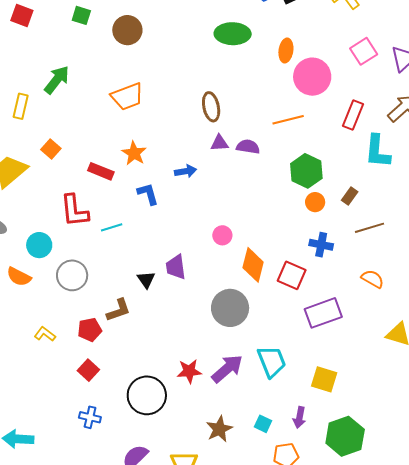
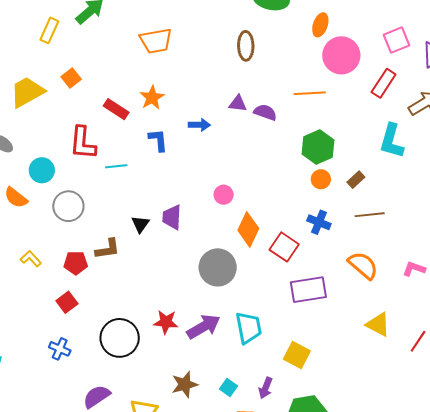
brown ellipse: (211, 107) -> (246, 46), moved
red rectangle: (353, 115) -> (384, 83), moved
orange semicircle: (373, 279) -> (363, 265), size x1.4

